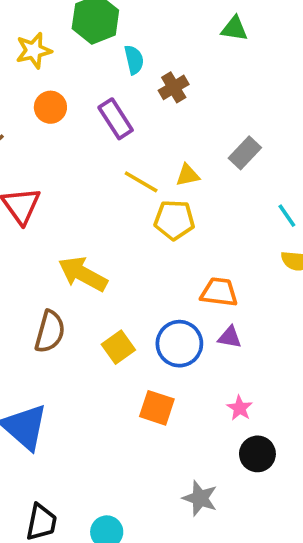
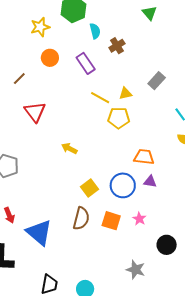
green triangle: (234, 29) -> (149, 13), turned 42
yellow arrow: (83, 274) -> (69, 148), size x0.6
brown semicircle: (50, 332) -> (81, 219), moved
pink star: (240, 408) -> (139, 219), moved

